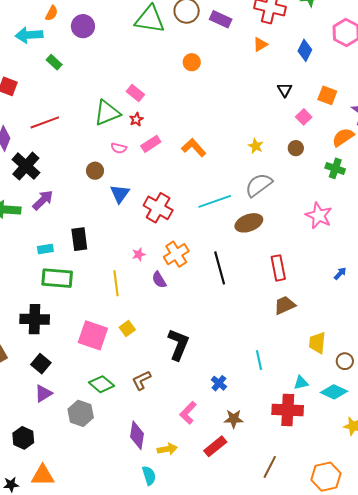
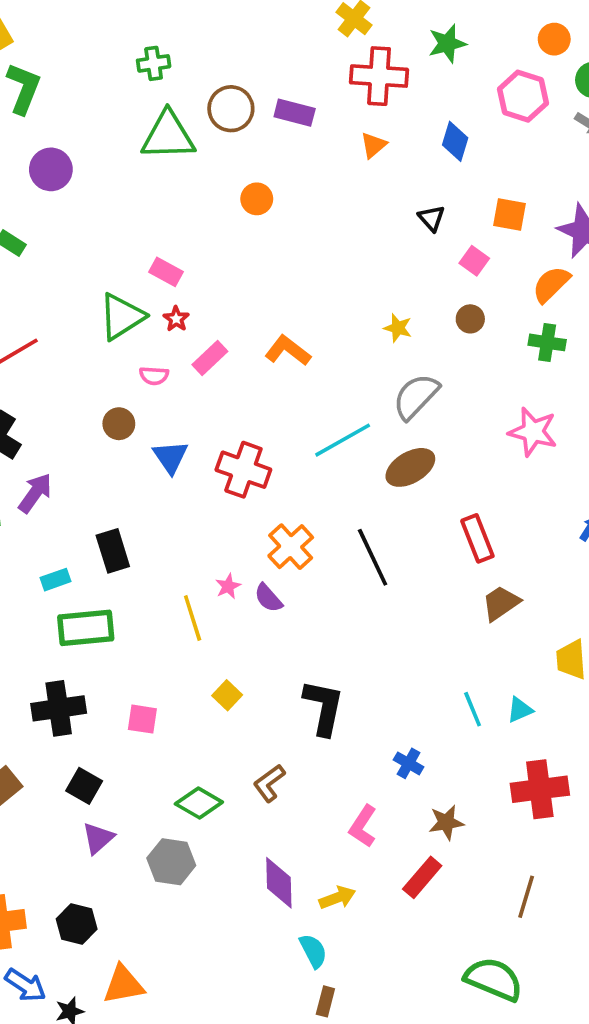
pink star: (139, 254) -> (228, 586), moved
pink square: (93, 335) -> (142, 719), moved, size x0.6
cyan triangle: (301, 383) -> (520, 710), moved

